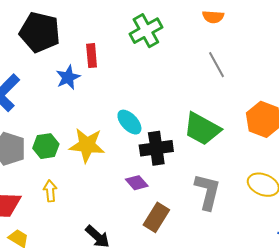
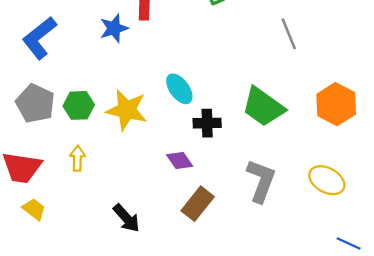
black cross: (156, 148) -> (207, 123), size x0.7

